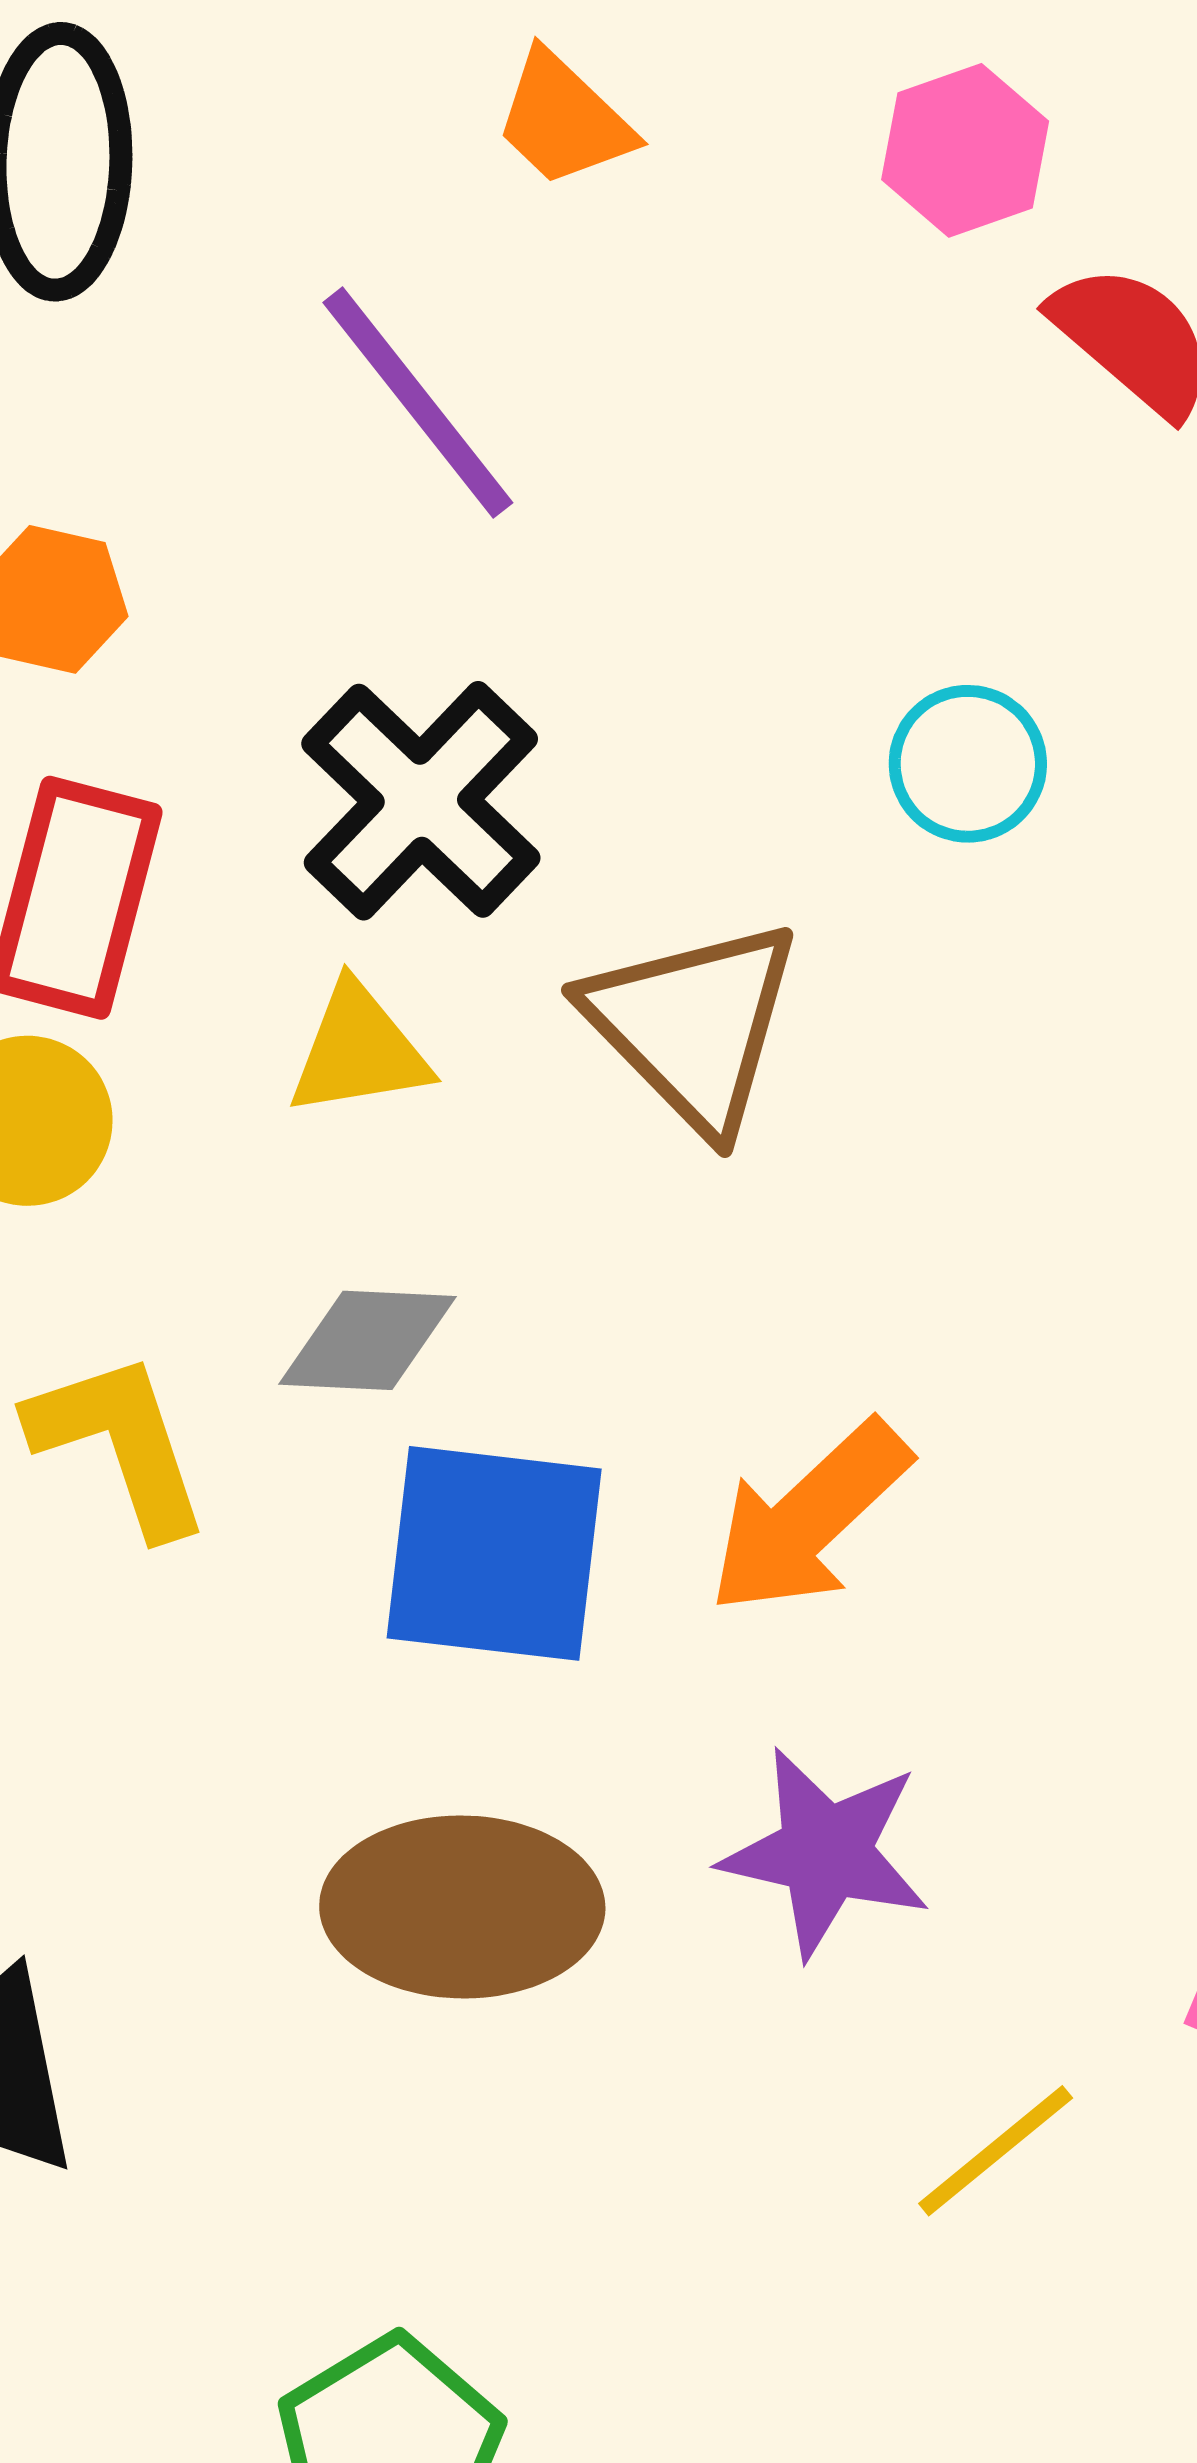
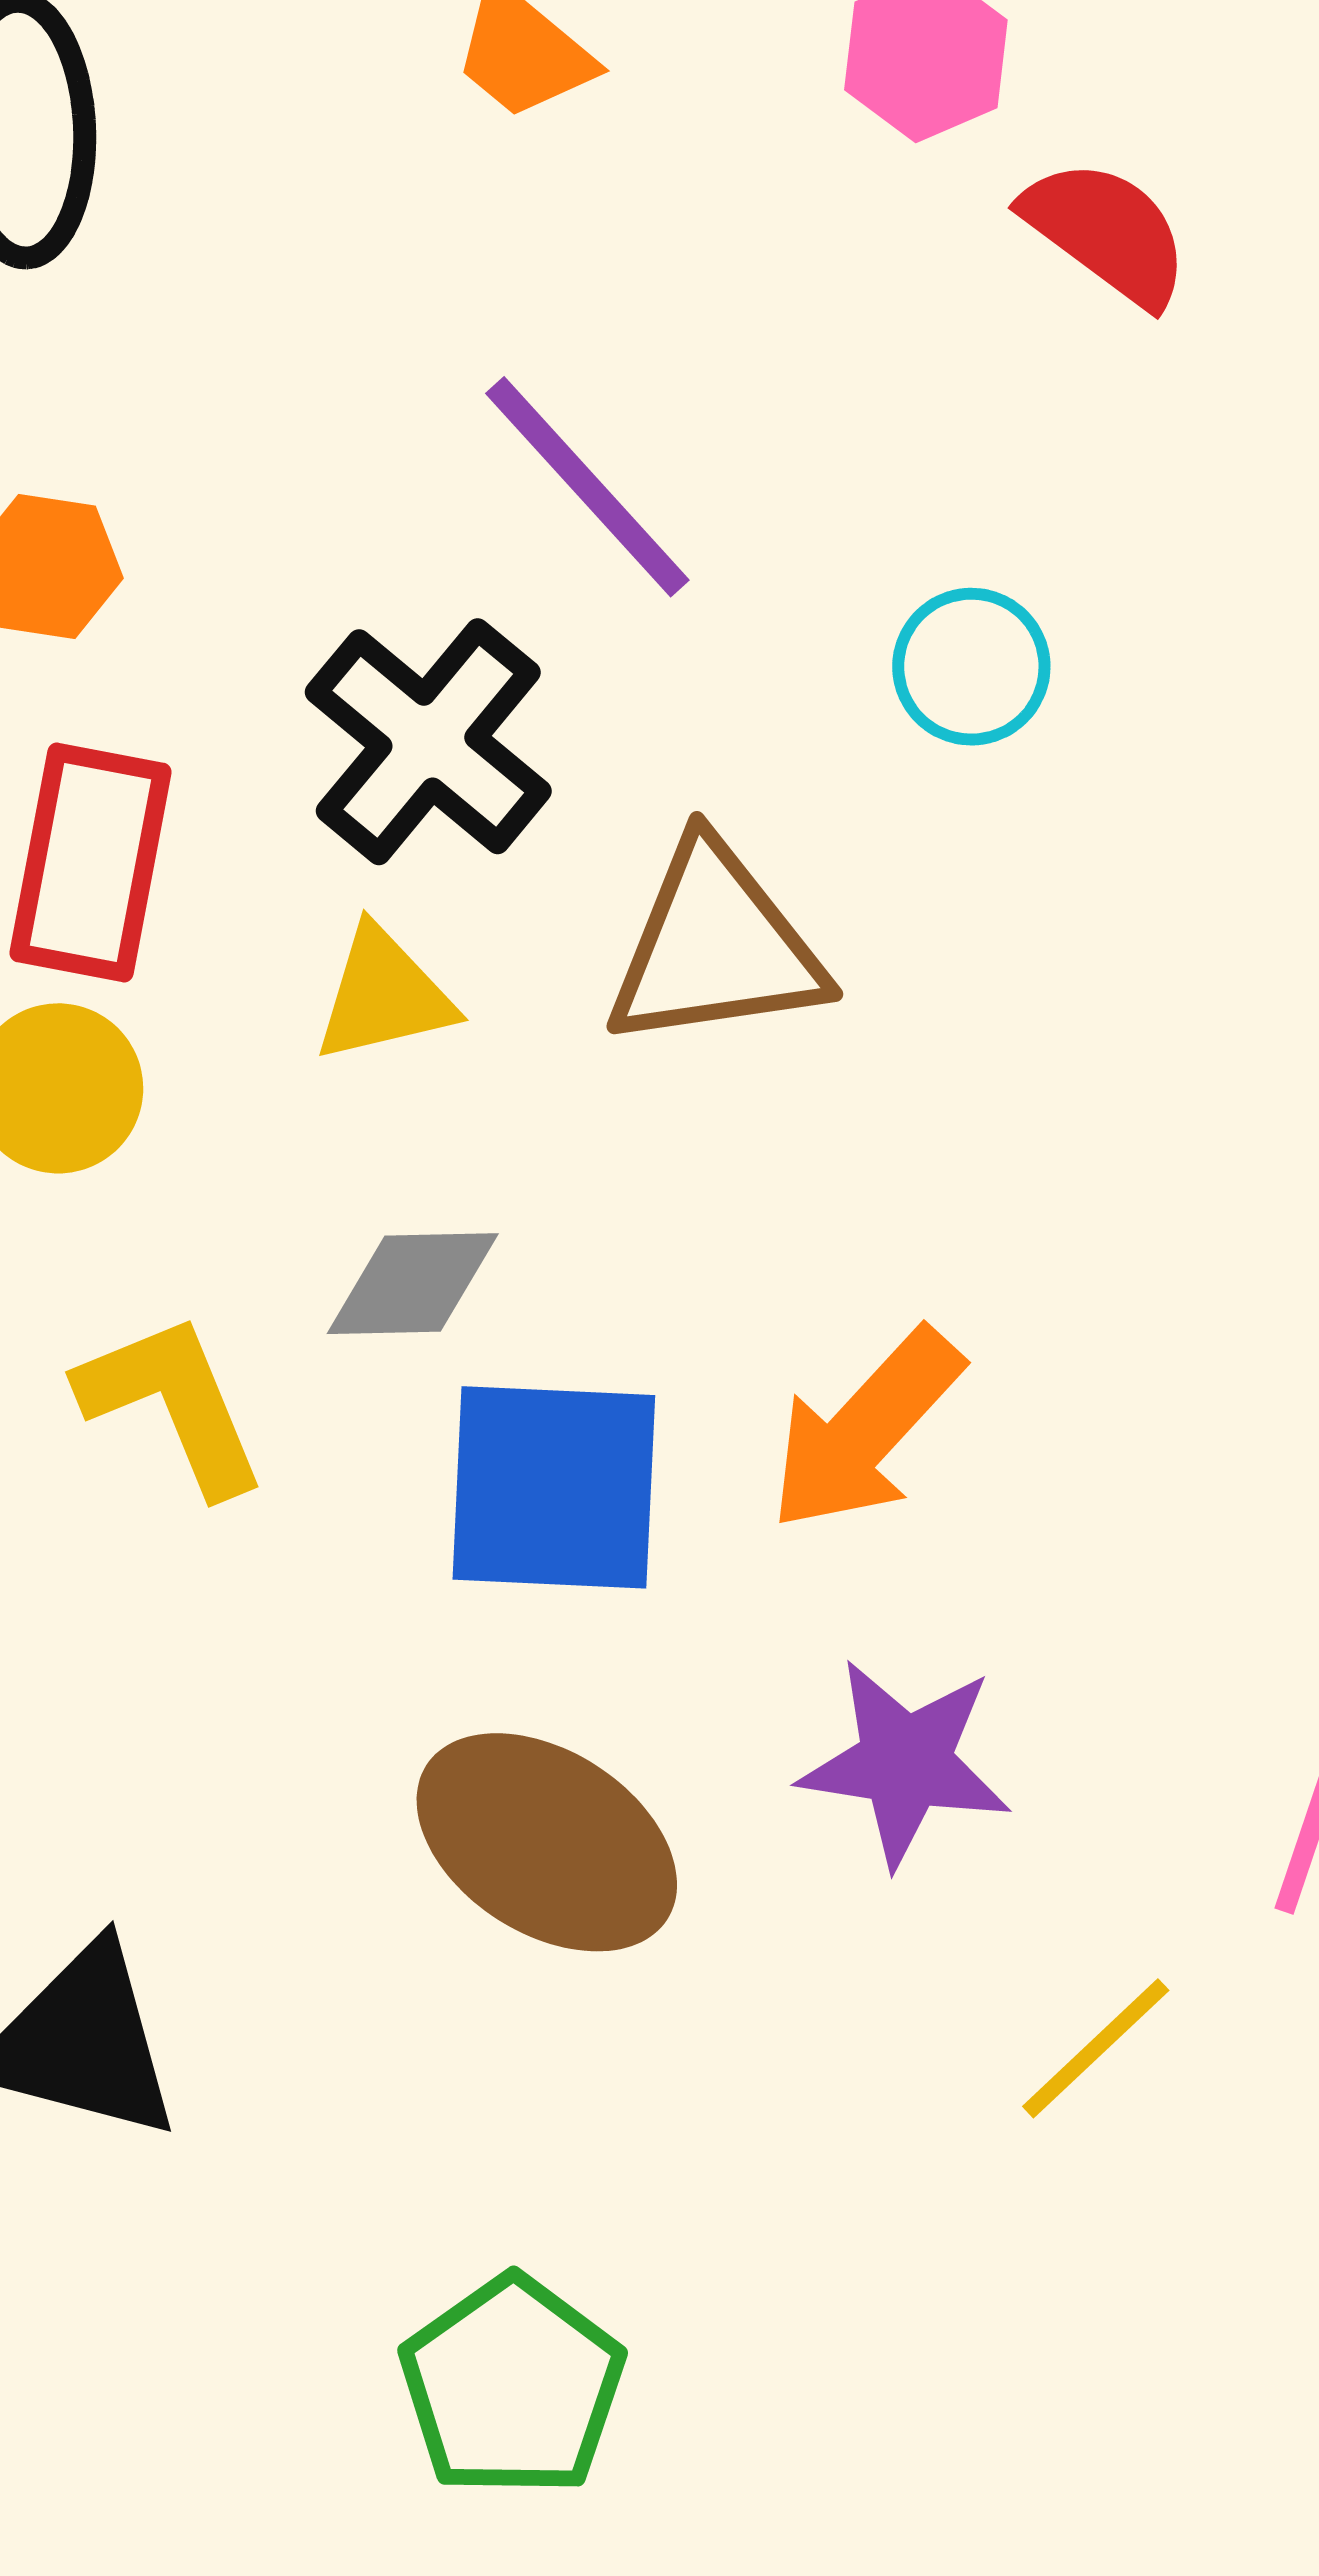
purple line: (418, 403) -> (587, 487), moved
brown triangle: (693, 1025) -> (715, 946), turned -50
brown ellipse: (462, 1907) -> (547, 1842), turned 36

